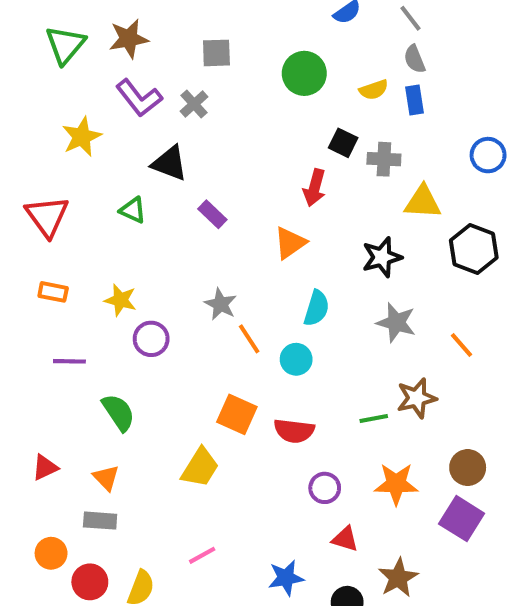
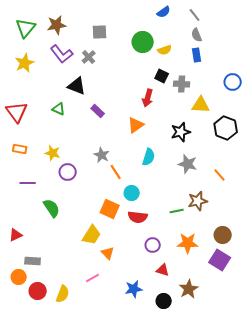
yellow semicircle: (374, 90) -> (165, 50), moved
yellow star: (82, 137) -> (25, 63), moved
cyan circle: (296, 359) -> (132, 193), moved
orange triangle: (106, 478) -> (108, 253), moved
gray rectangle: (100, 521) -> (33, 261), moved

